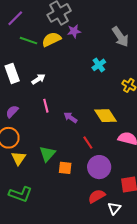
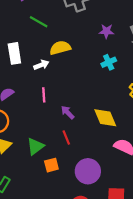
purple star: (74, 31) -> (106, 31), moved
yellow semicircle: (51, 39) -> (60, 48), moved
red line: (88, 143) -> (66, 138), moved
orange square: (65, 168) -> (51, 165), turned -32

